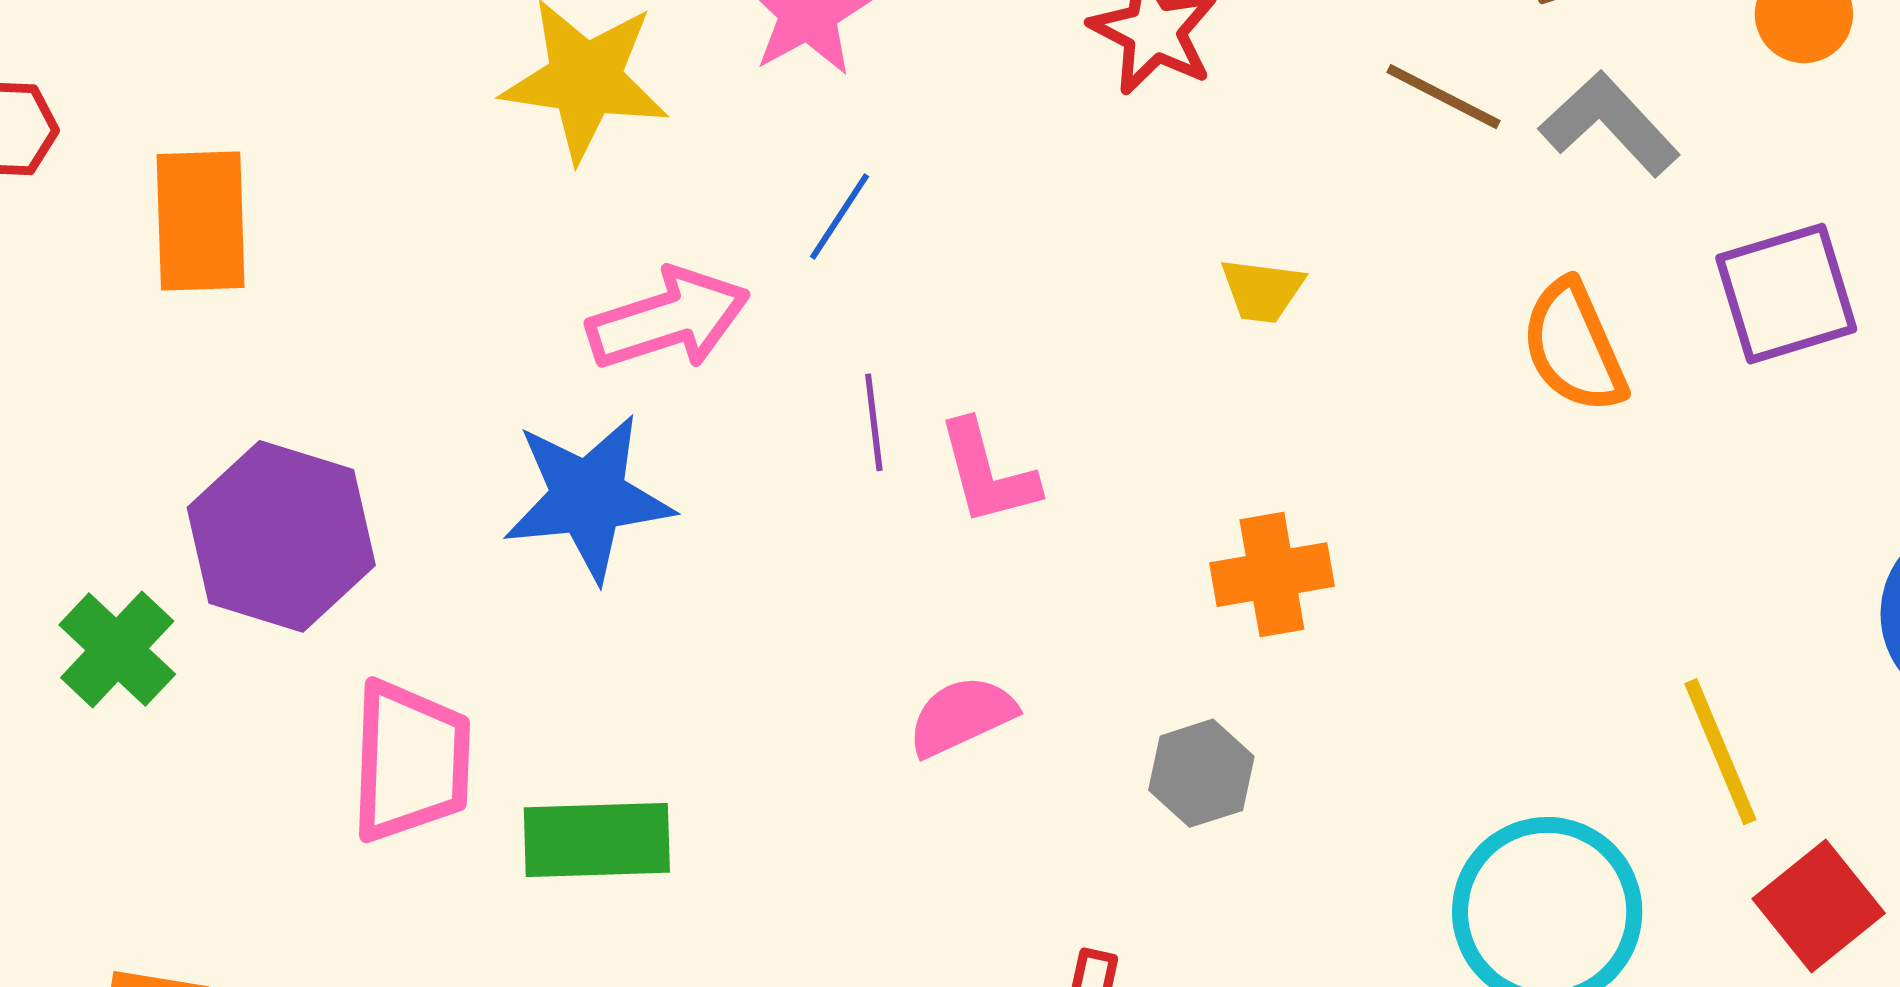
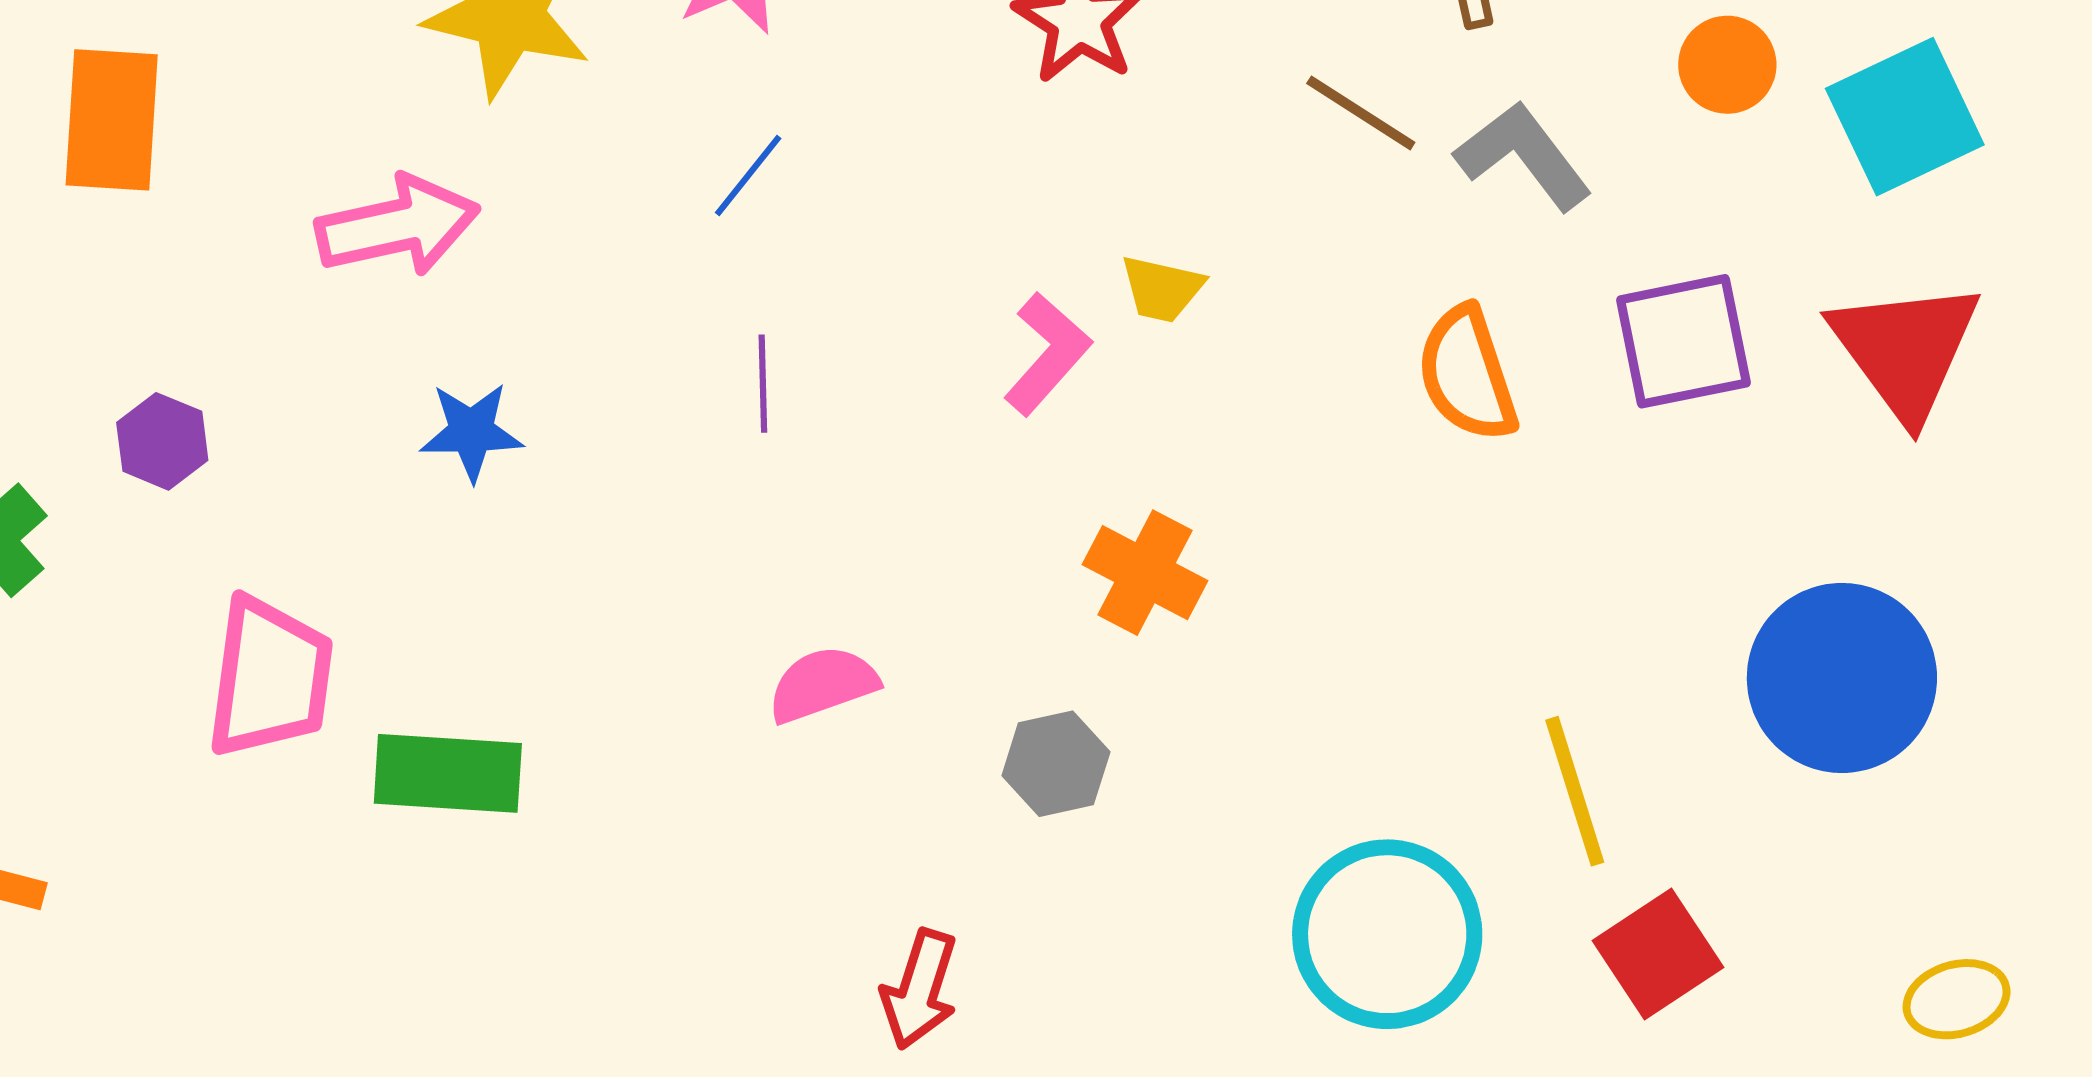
pink arrow: (668, 319) -> (398, 226), moved
pink L-shape: (987, 473) -> (1047, 354), moved, turned -129
blue star: (588, 498) -> (471, 432), size x0.6
purple hexagon: (281, 536) -> (162, 441), size x0.5
orange cross: (1272, 575) -> (1145, 573), turned 32

